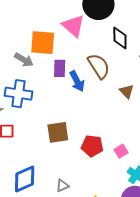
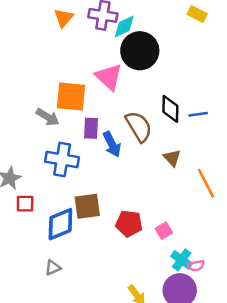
black diamond: (120, 38) -> (170, 109), moved
blue cross: (18, 94) -> (62, 159), moved
blue diamond: (25, 179) -> (60, 224), moved
gray triangle: (62, 186) -> (53, 268), moved

